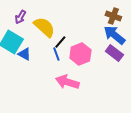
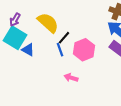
purple arrow: (20, 17) -> (15, 20), moved
pink arrow: (67, 82) -> (71, 78), size x0.6

